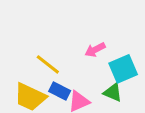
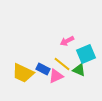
yellow line: (48, 64) -> (62, 64), moved

